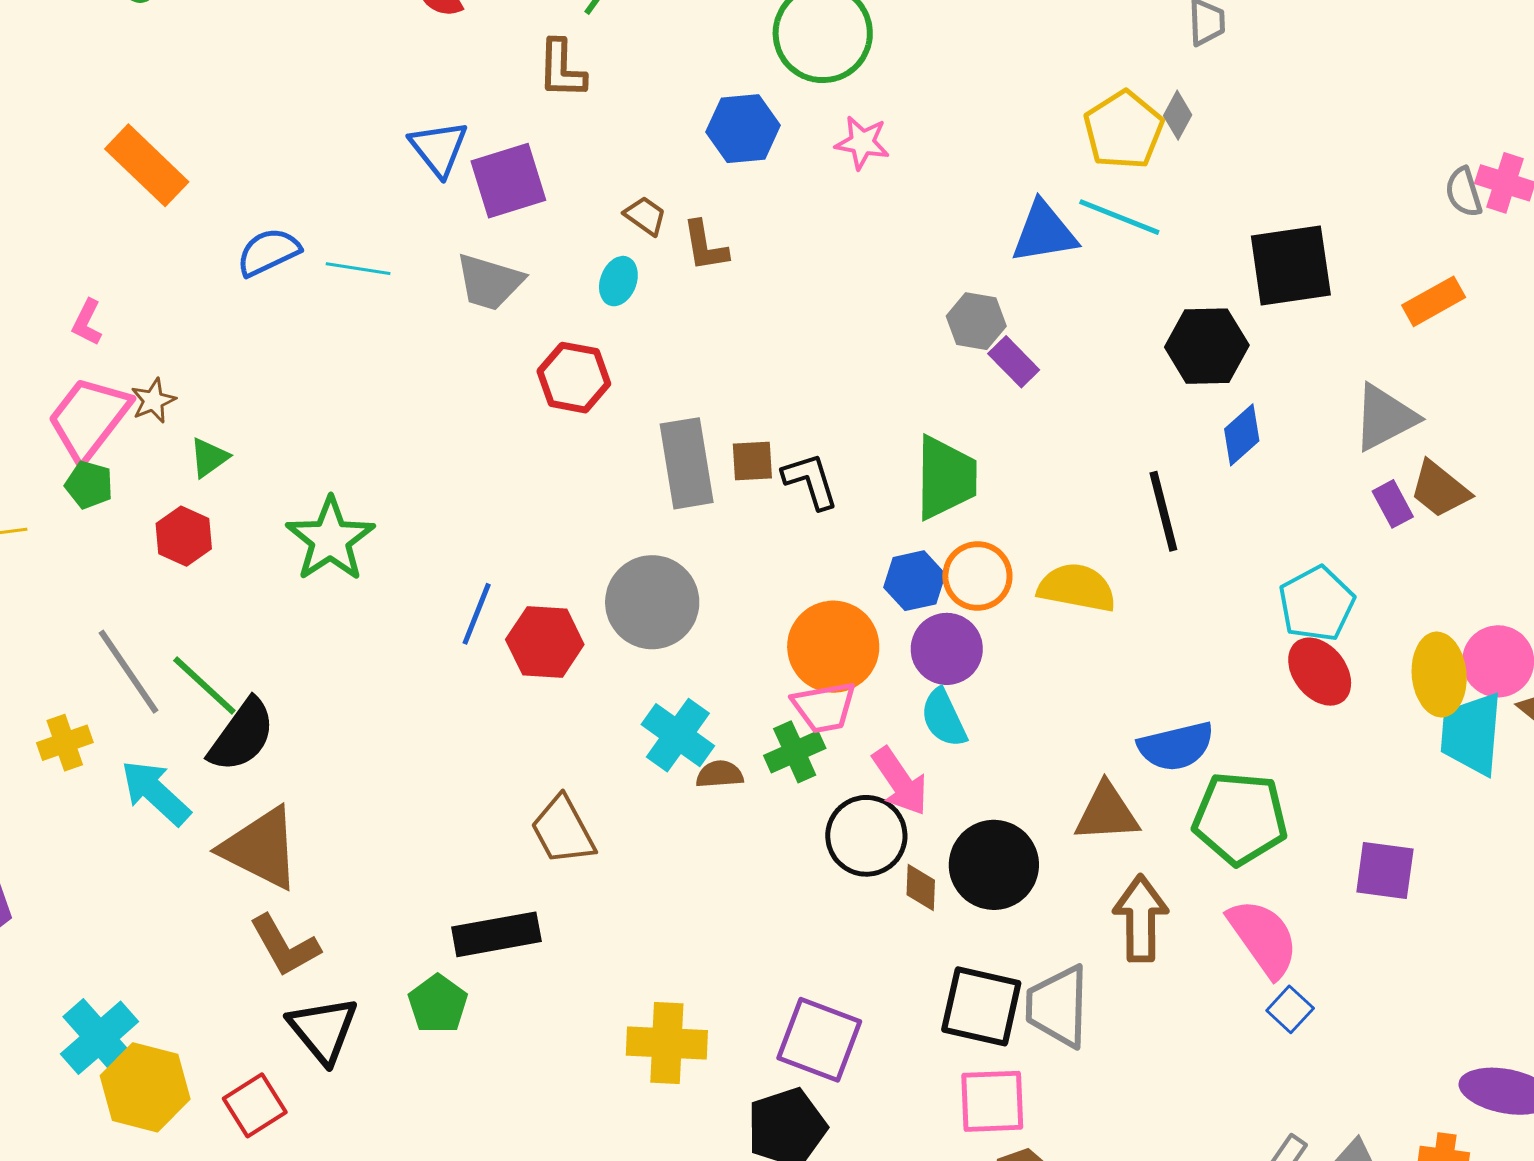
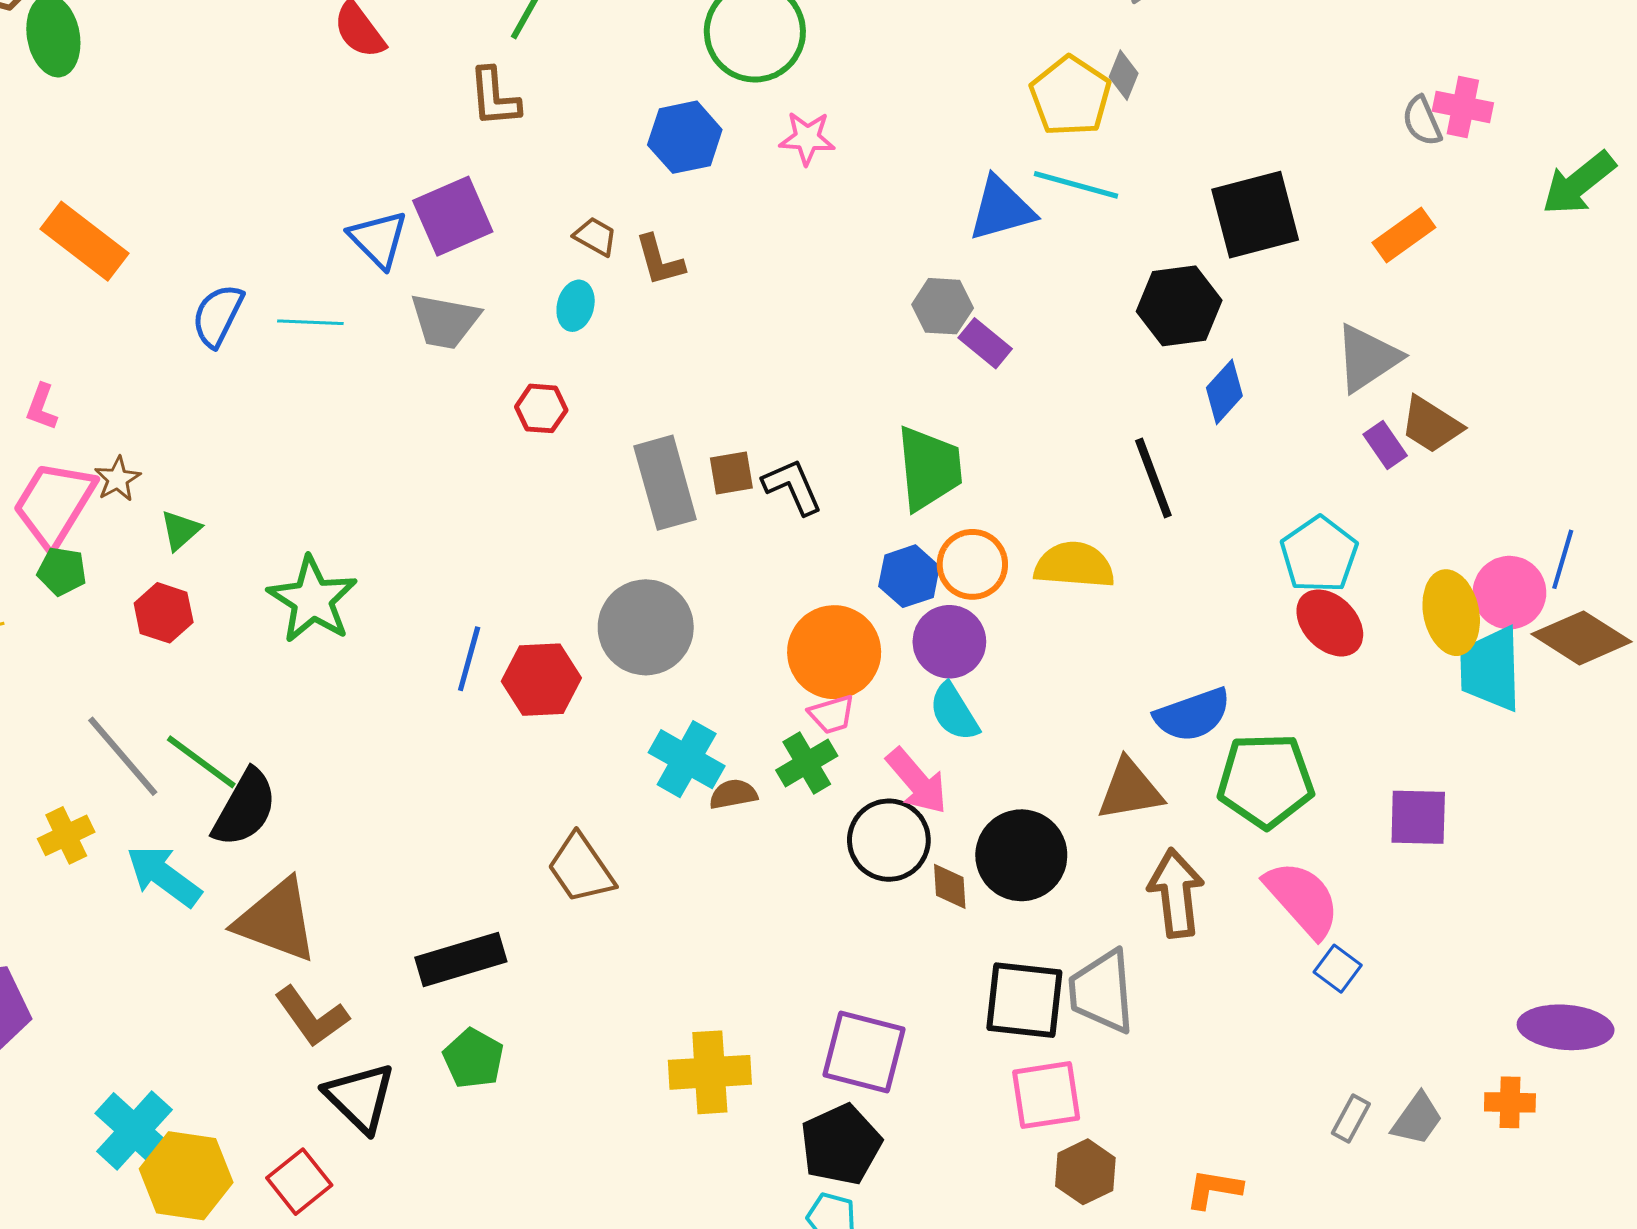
blue triangle: (439, 148) -> (378, 239), moved
blue semicircle: (268, 252) -> (218, 315), turned -32
red hexagon: (574, 378) -> (541, 408), size x0.7
pink trapezoid: (824, 707) -> (832, 714), size x0.7
black rectangle: (496, 934) -> (461, 959), moved

